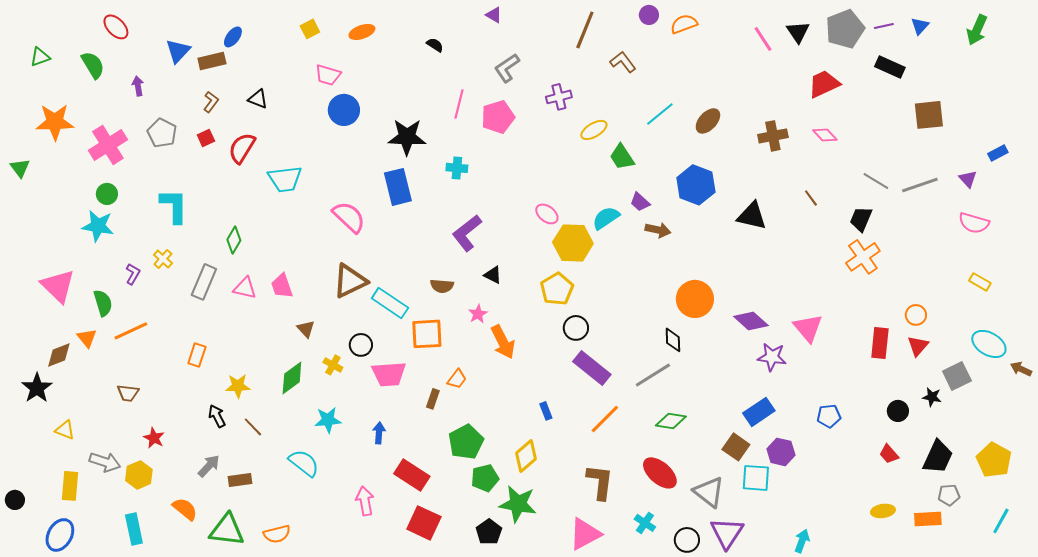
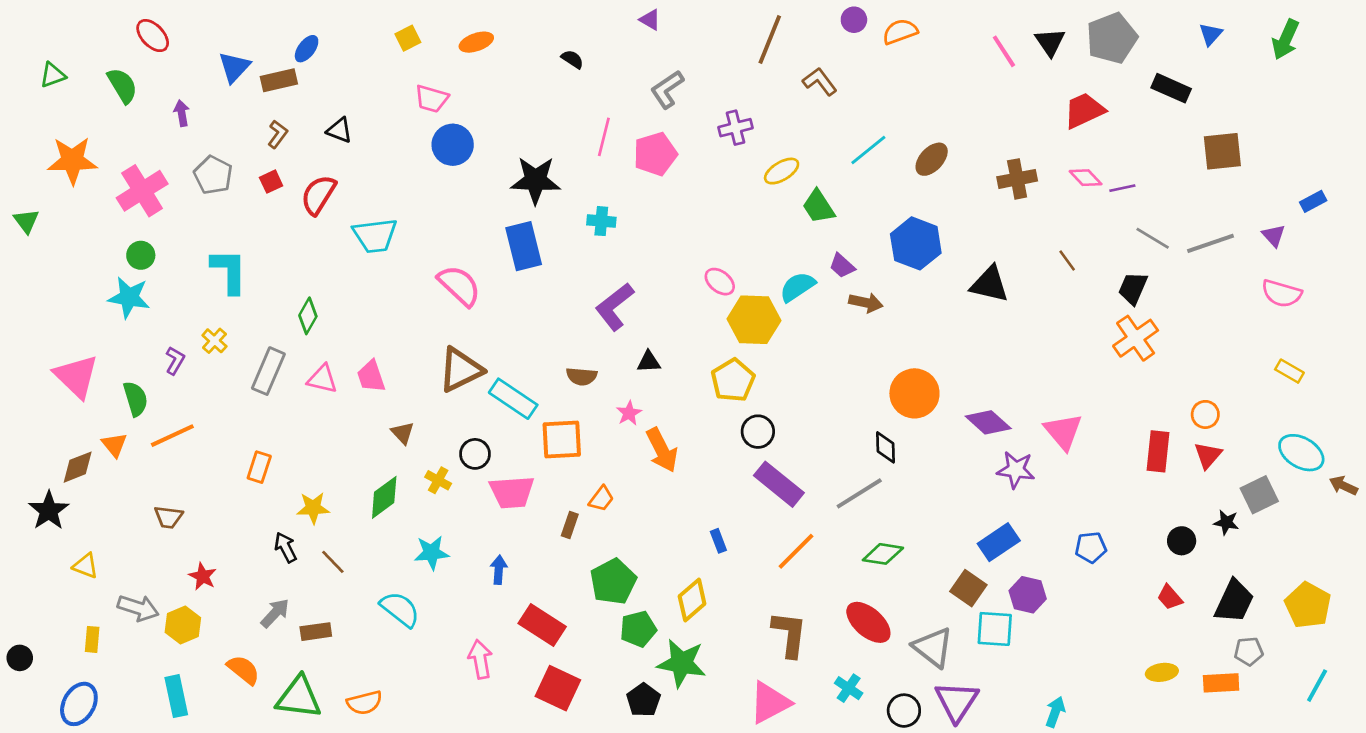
purple line: (884, 26) -> (1122, 188), moved
black triangle: (493, 275) -> (649, 362), turned -30
yellow rectangle: (70, 486) -> (92, 639), size x0.7

